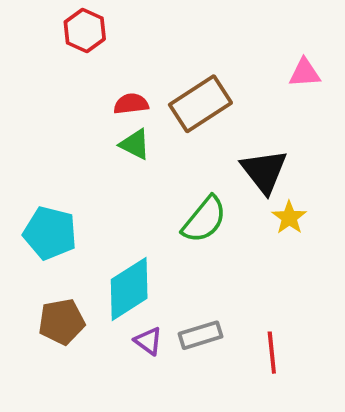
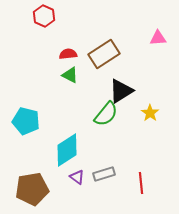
black triangle: (264, 171) -> (121, 91), moved, turned 36
brown pentagon: (62, 322) -> (32, 189), moved, size x1.4

